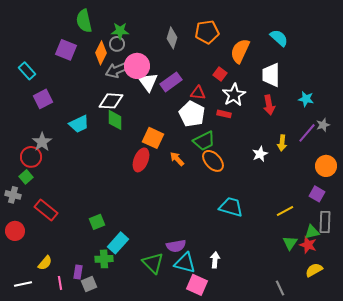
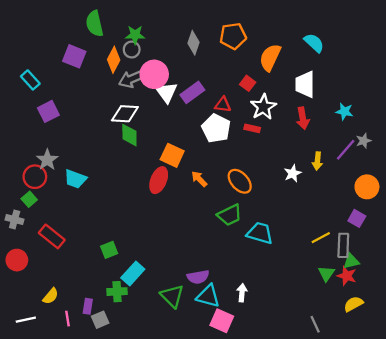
cyan trapezoid: (79, 124) -> (75, 179), moved, turned 45
green trapezoid: (204, 141) -> (230, 215), moved
gray rectangle: (325, 222) -> (343, 245), moved

